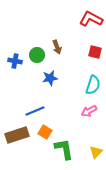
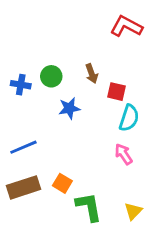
brown arrow: (57, 47) -> (92, 74), moved
red square: (95, 52) -> (117, 92), moved
blue line: (35, 111) -> (23, 147), moved
pink arrow: (89, 111) -> (124, 154), turned 84

